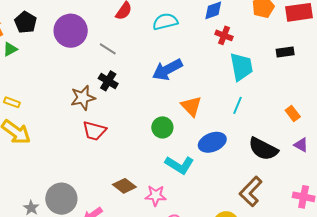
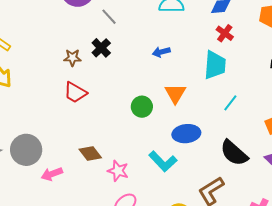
cyan trapezoid: (241, 67) -> (215, 65), moved
blue arrow: (167, 70) -> (161, 52), size x0.6
brown star: (83, 98) -> (72, 58), size x0.7
cyan line: (237, 105) -> (230, 103), moved
cyan L-shape: (179, 165) -> (163, 161), moved

